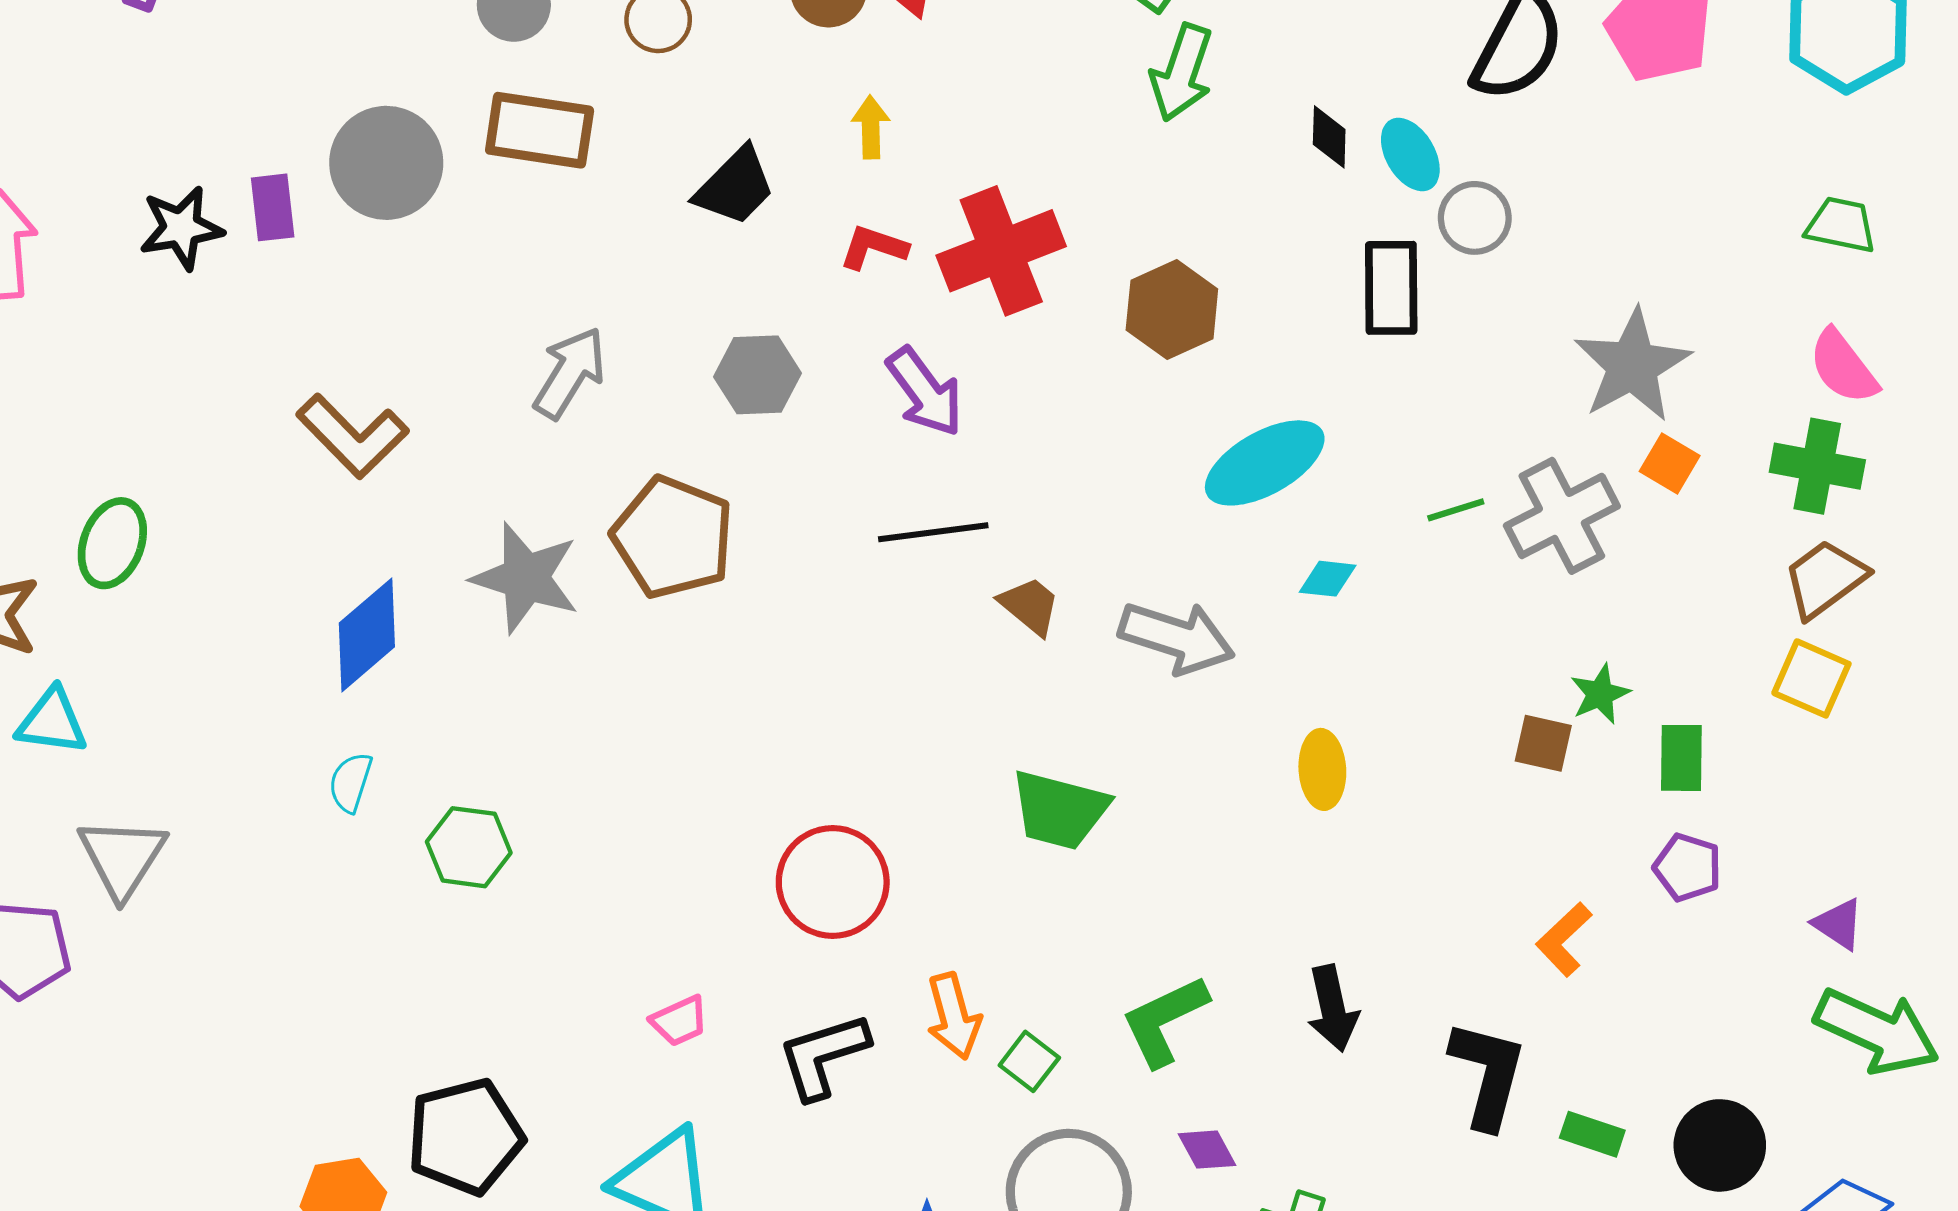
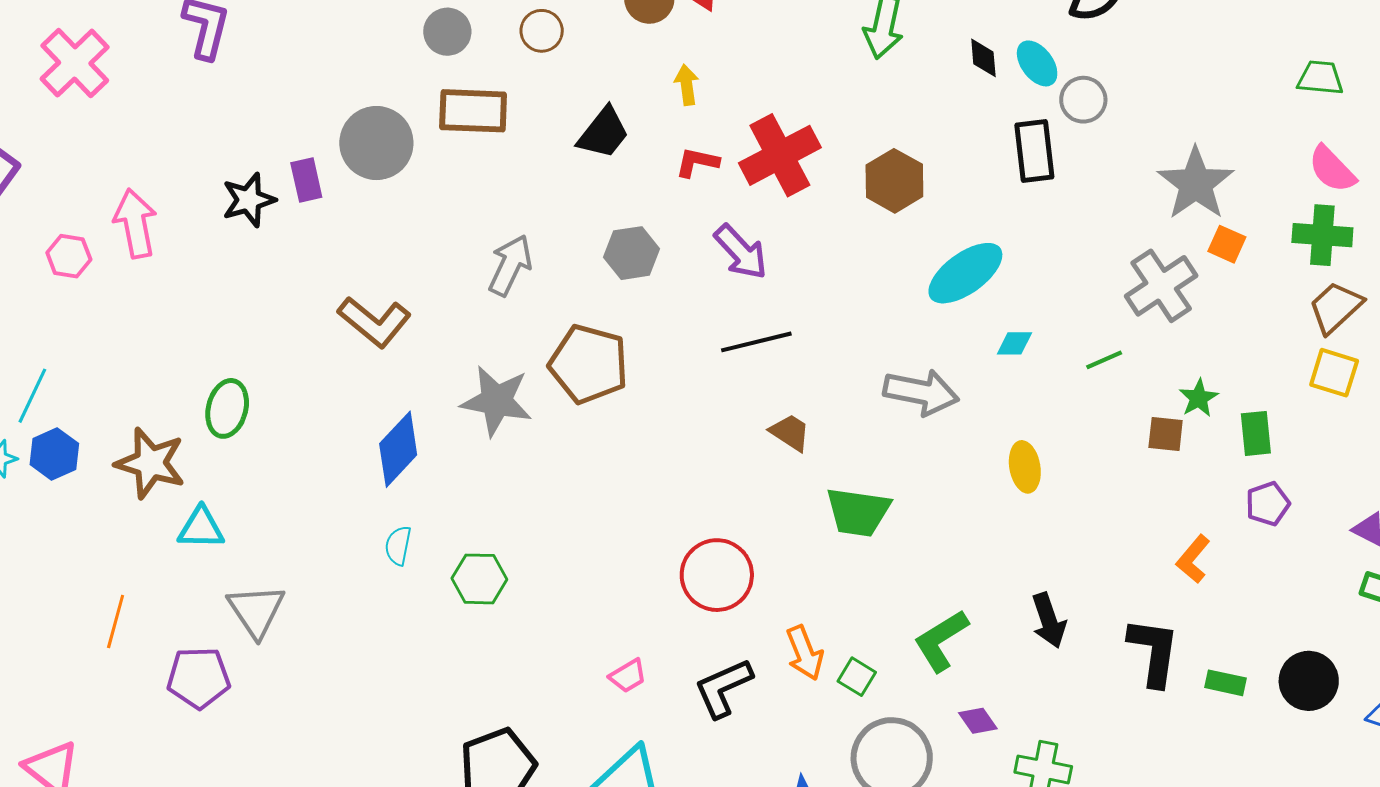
green line: (1456, 510) -> (1104, 360), moved
brown trapezoid: (1030, 606) -> (790, 432), moved
purple pentagon: (1688, 867) -> (1268, 504), turned -30

